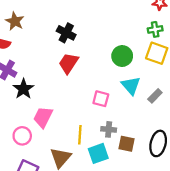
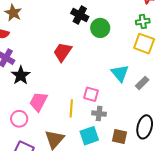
black cross: (66, 33) -> (80, 15), moved
green circle: (122, 56) -> (100, 28), moved
pink square: (101, 99) -> (91, 94), moved
yellow line: (80, 135) -> (71, 108), moved
brown square: (127, 144) -> (119, 137), moved

